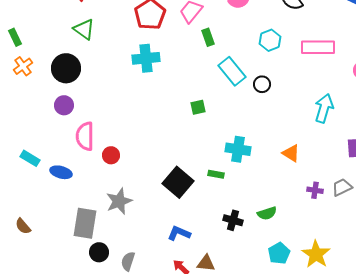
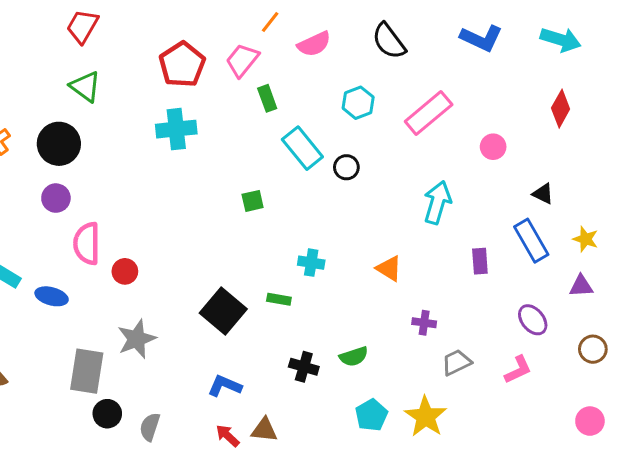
pink rectangle: (318, 47) -> (429, 113), turned -40
cyan cross: (238, 149) -> (311, 263), size x0.7
gray trapezoid: (342, 187) -> (456, 362), moved

